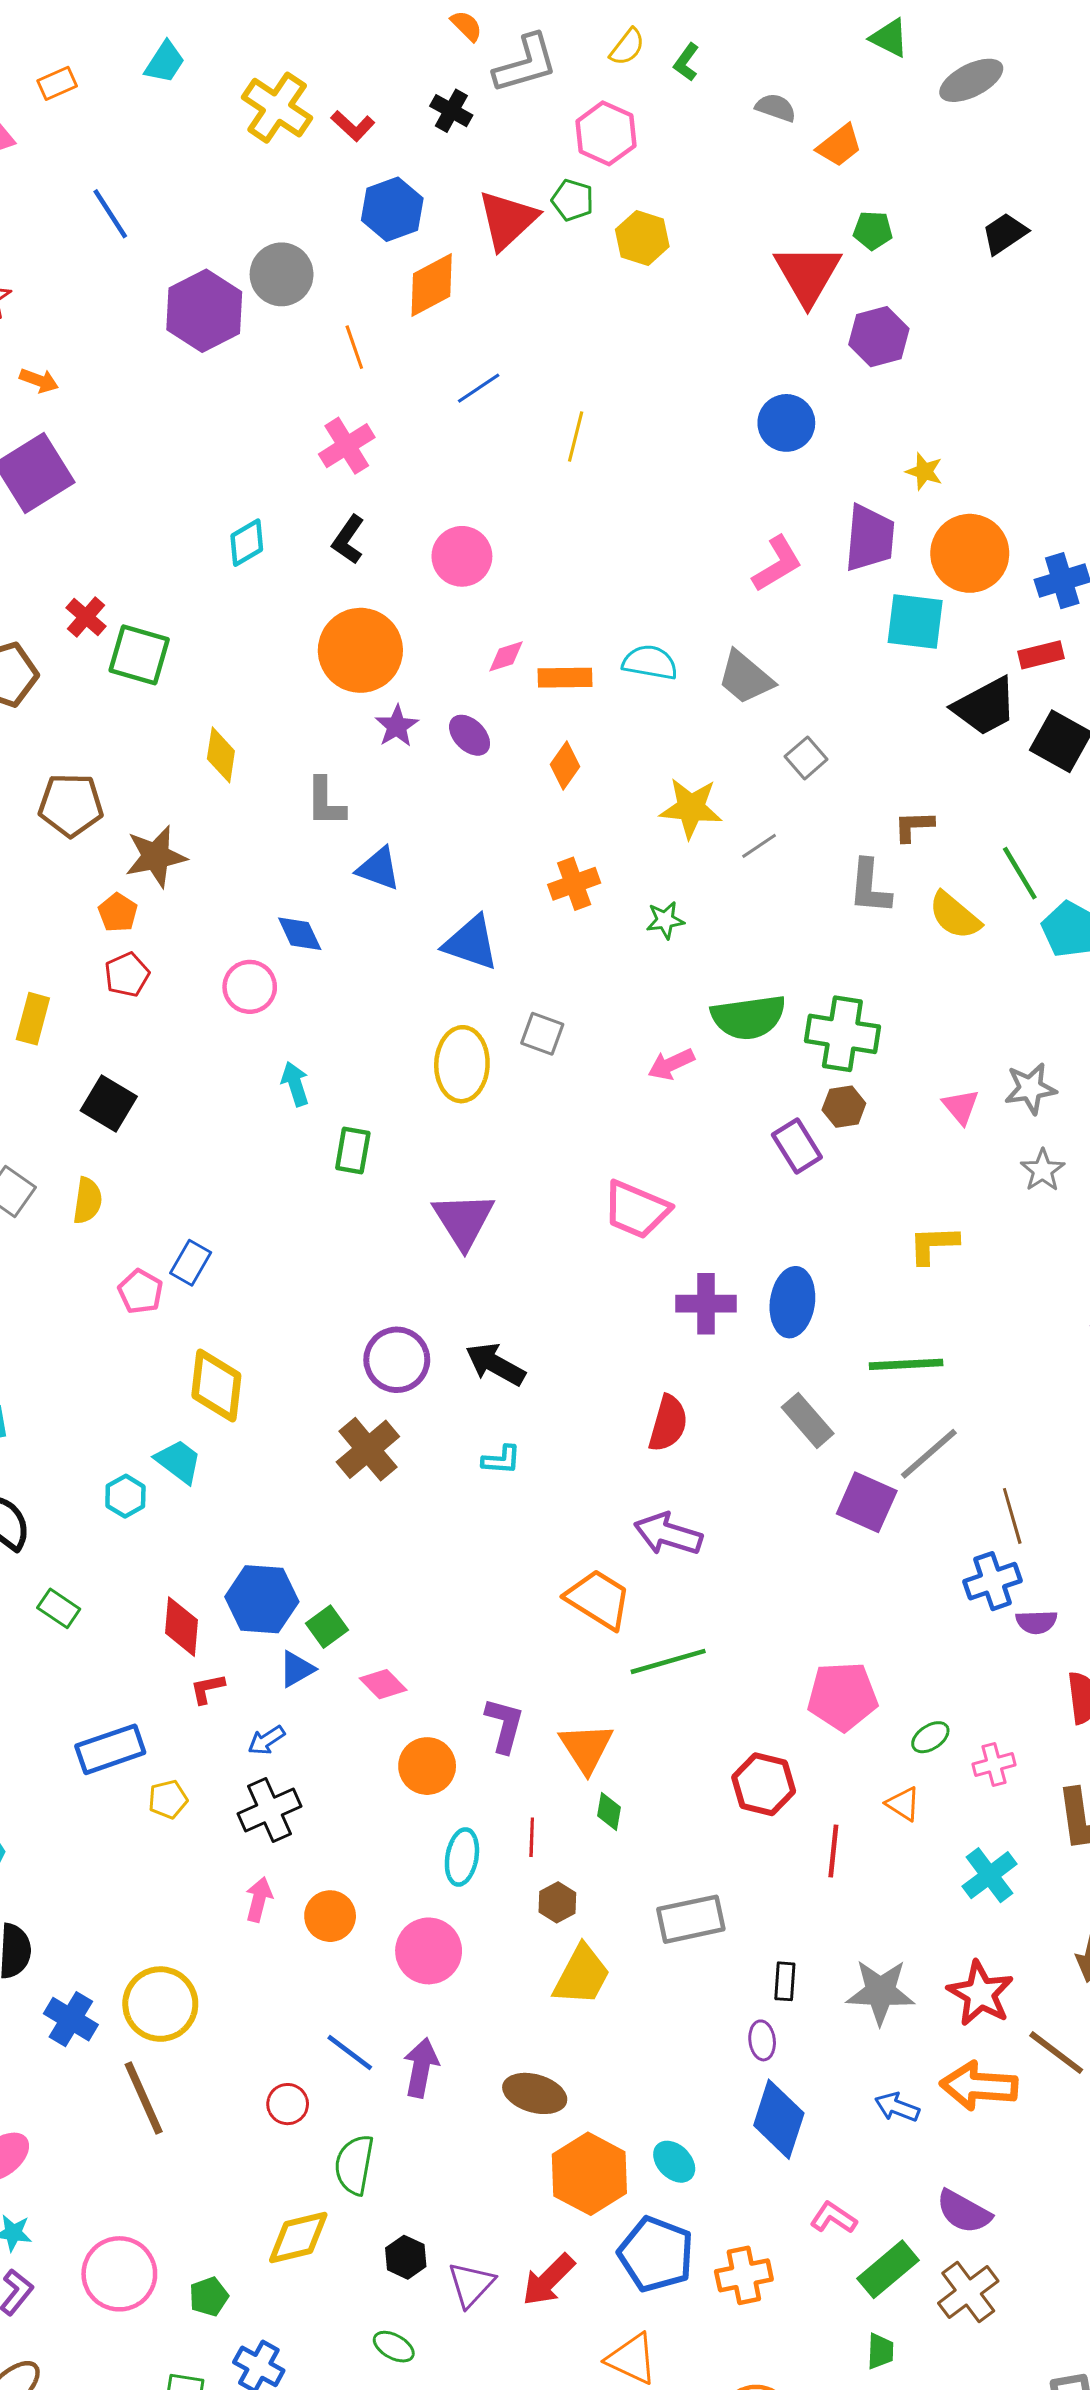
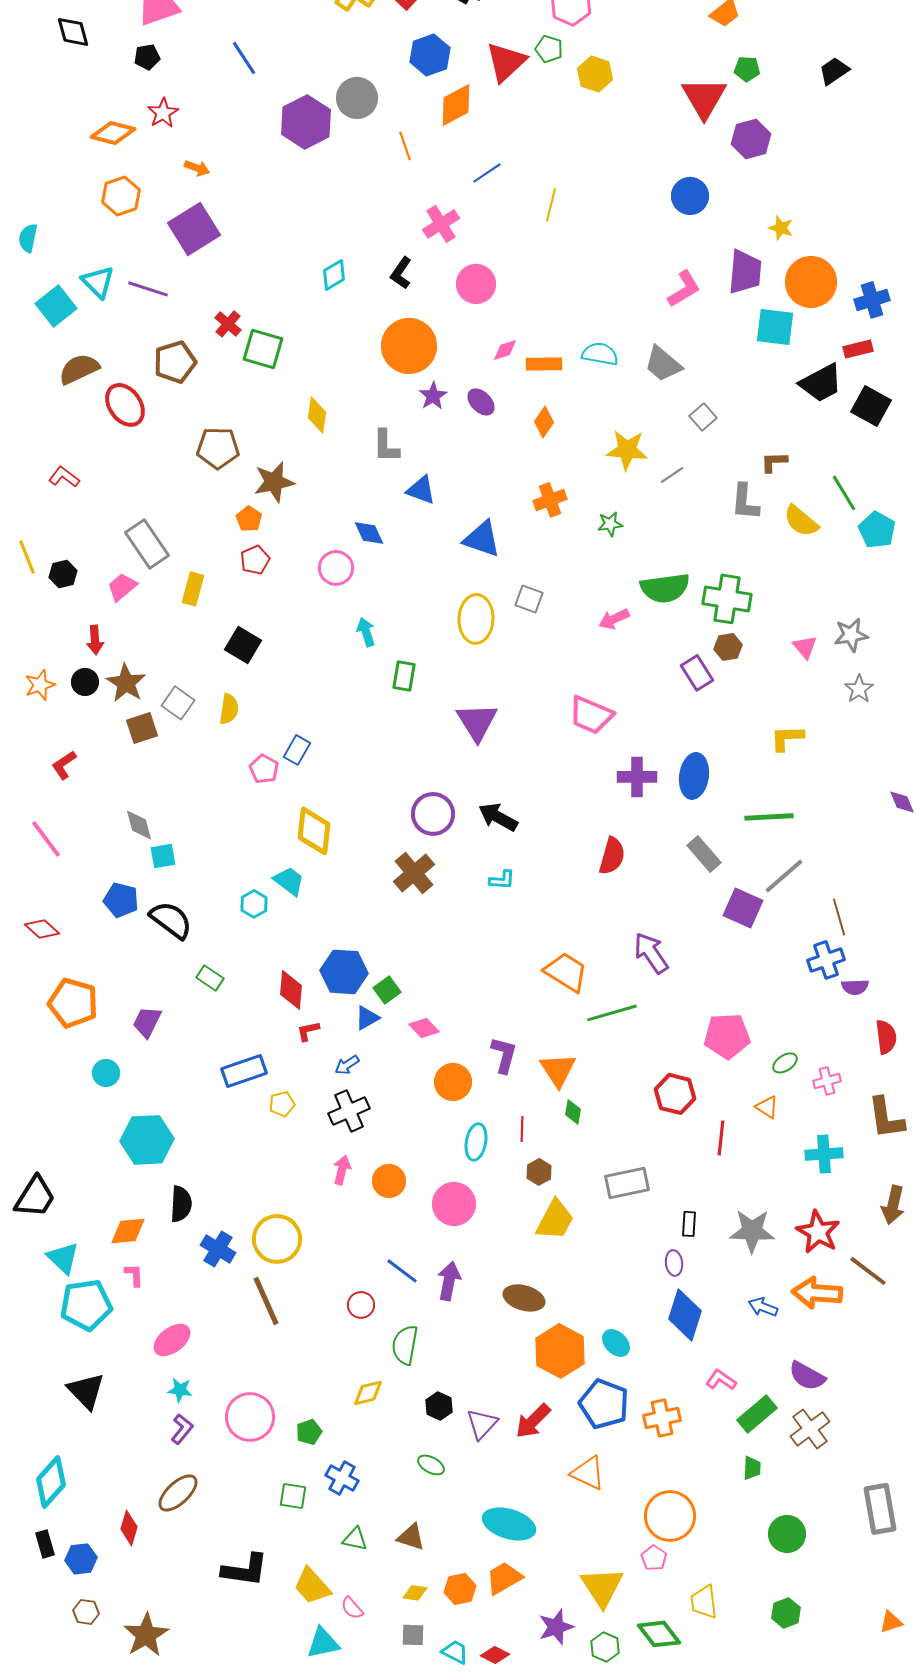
pink cross: (347, 446) -> (441, 224), moved
purple arrow: (668, 1534) -> (651, 953), moved, turned 39
cyan cross: (989, 1875) -> (824, 1154), turned 33
yellow diamond: (298, 2237) -> (368, 1393), size x0.7

